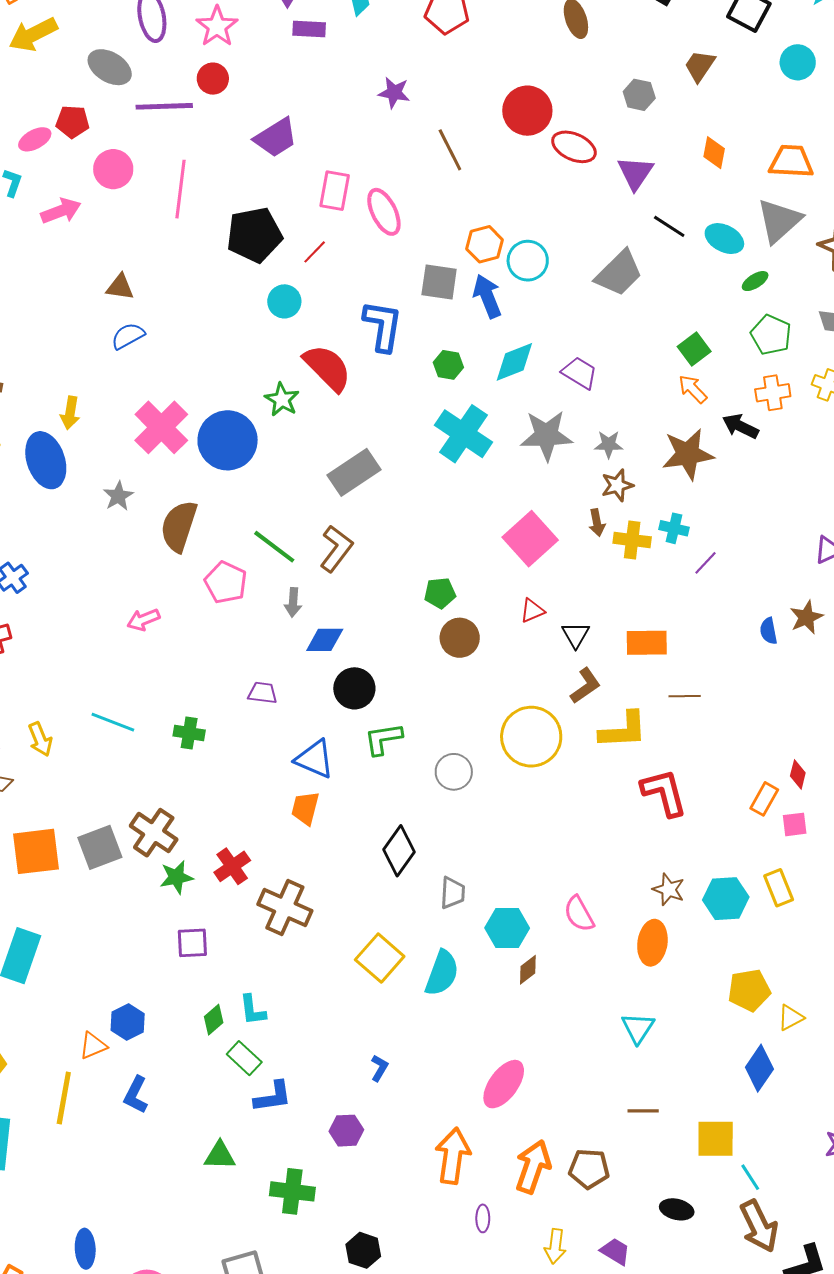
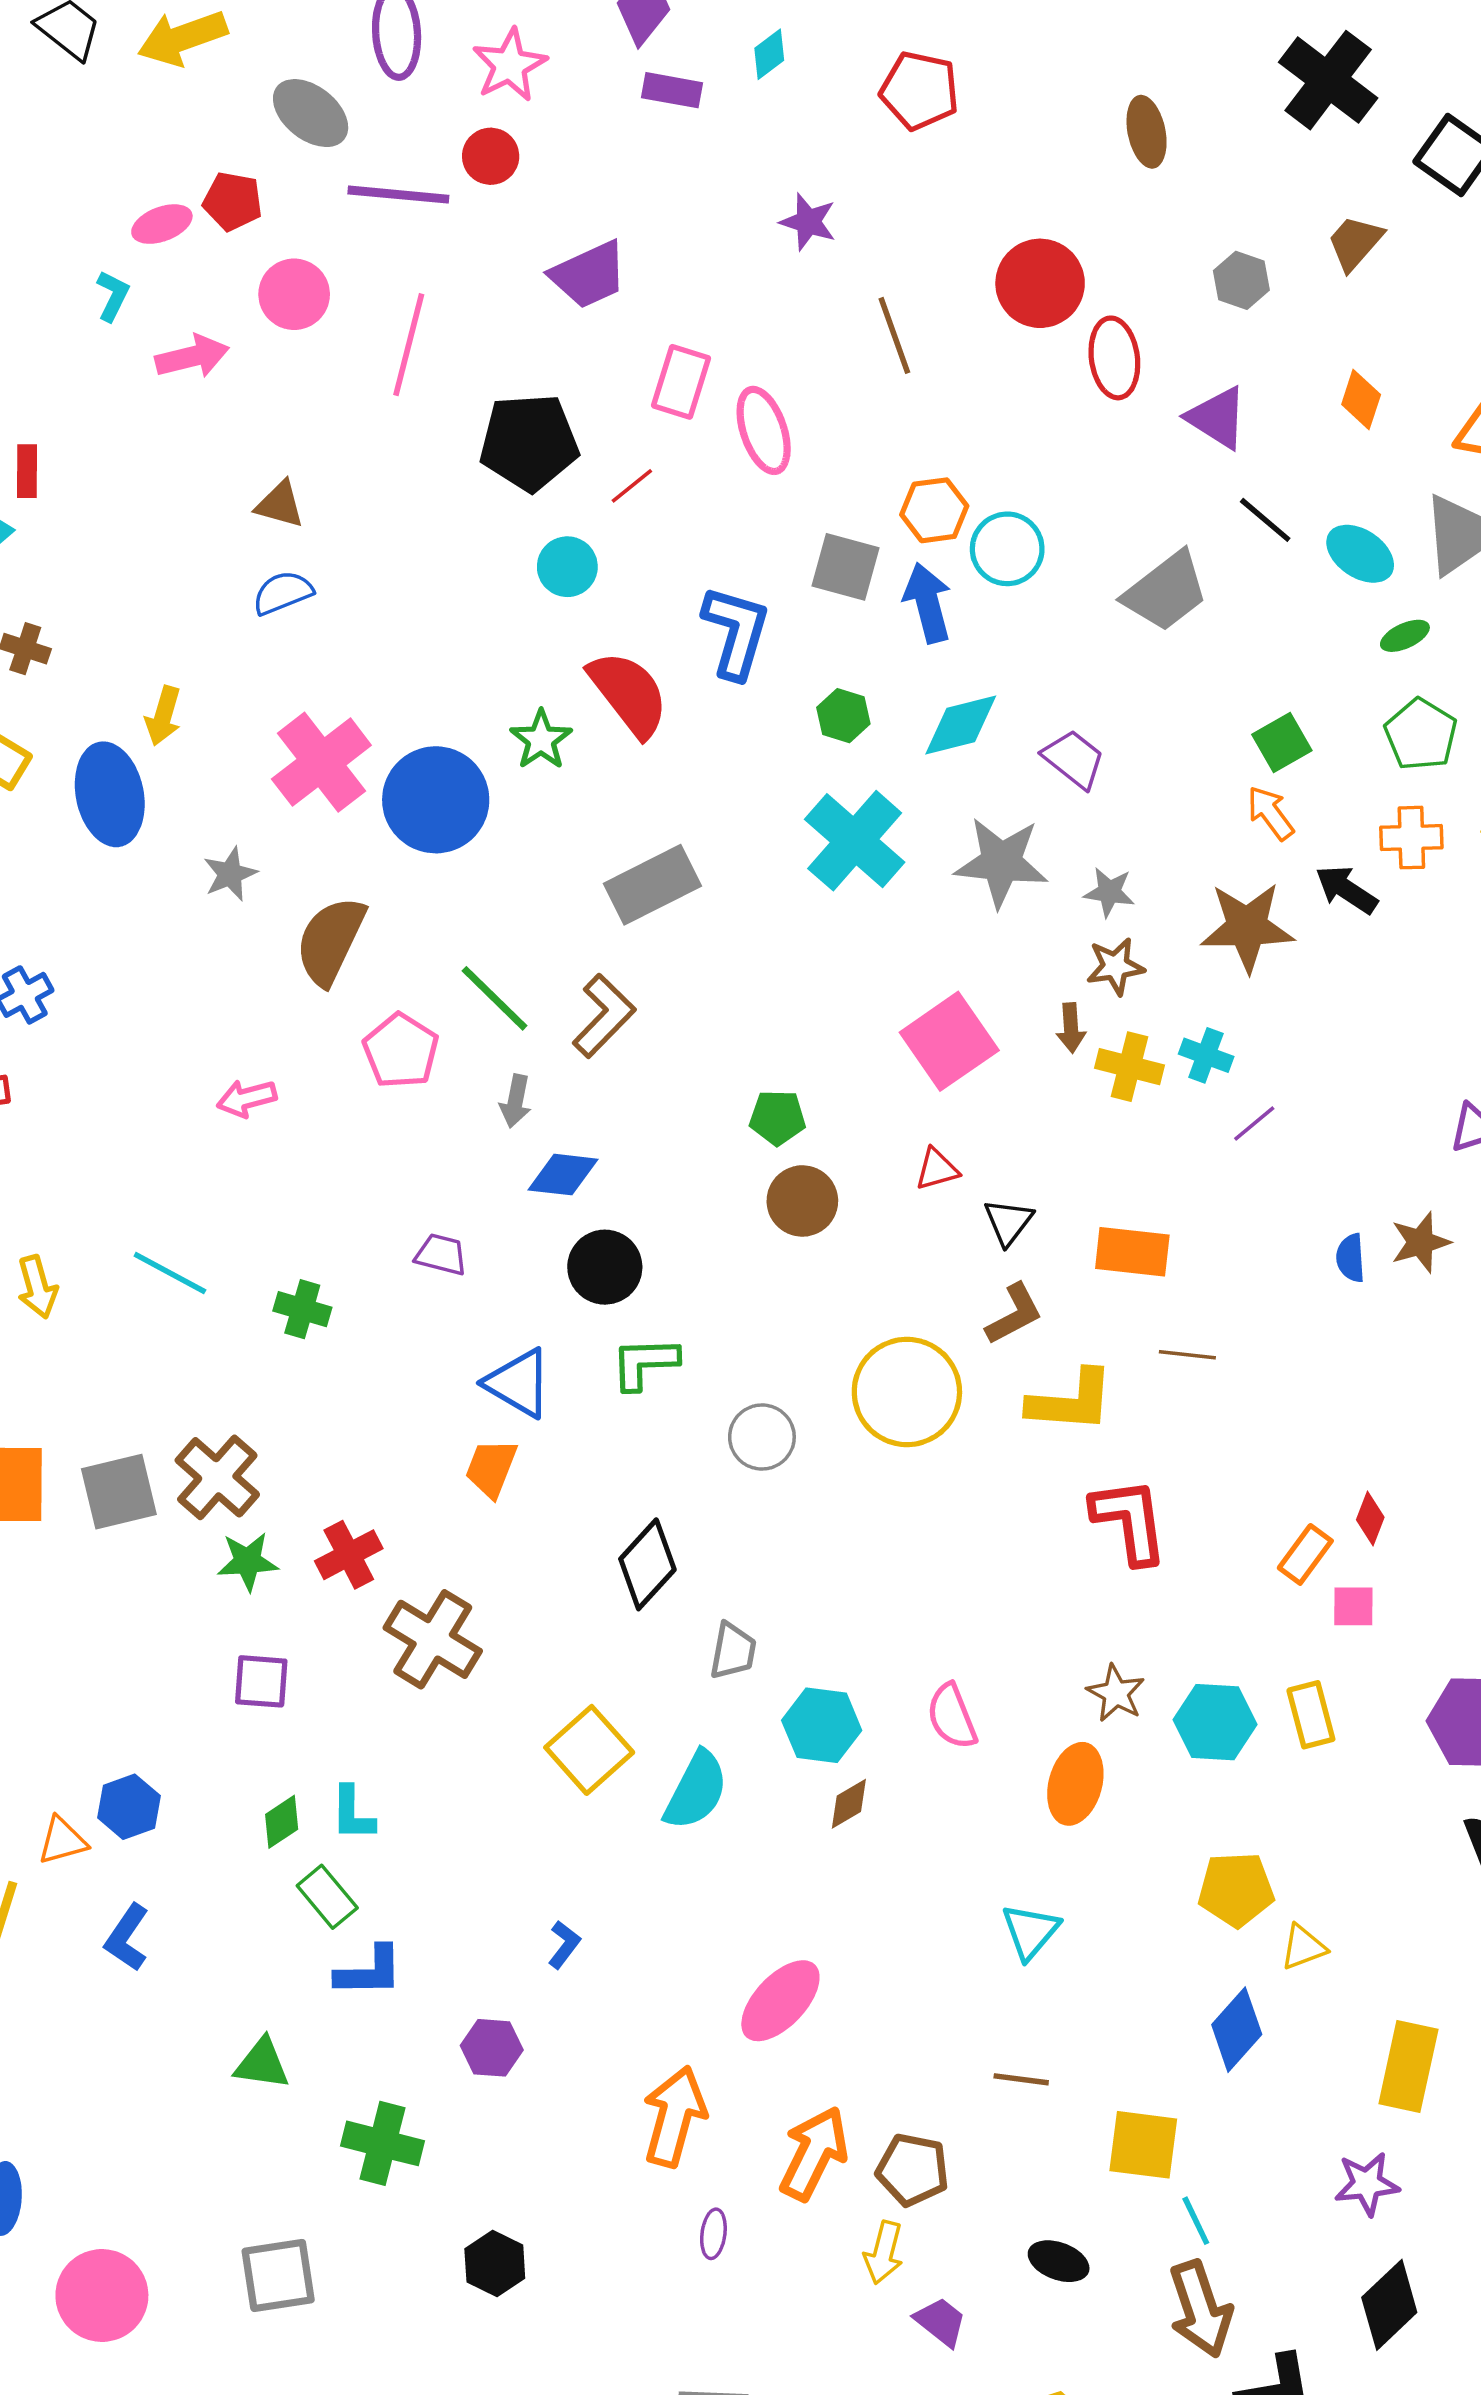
red ellipse: (574, 147) -> (1114, 358), turned 51
purple triangle: (635, 173) -> (1217, 418), turned -39
yellow arrow: (555, 1246) -> (884, 2253), moved

